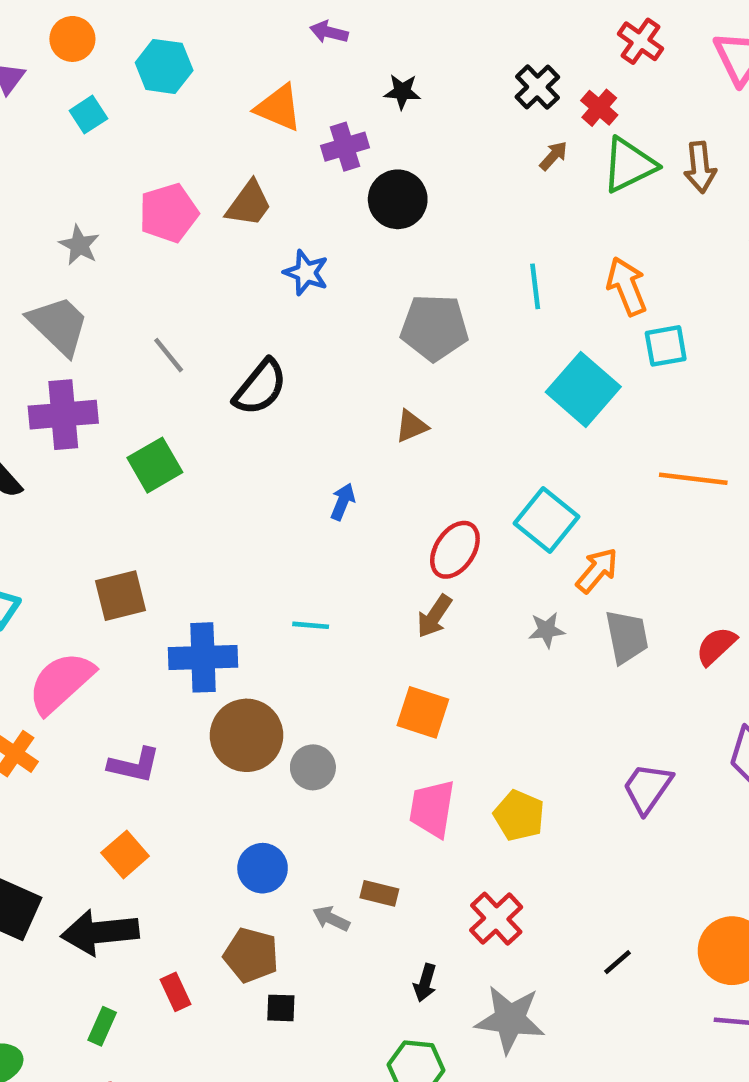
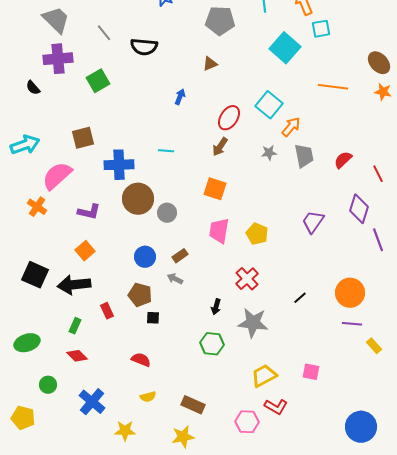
black semicircle: (260, 387) -> (144, 47), turned 56
brown rectangle: (379, 893) -> (180, 256), moved, turned -49

